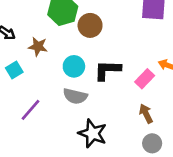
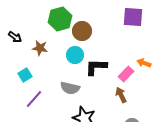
cyan circle: (74, 66) -> (75, 55), moved
cyan square: (14, 70) -> (25, 75), moved
brown arrow: (146, 114) -> (121, 95), moved

